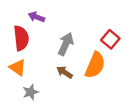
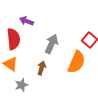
brown arrow: (65, 72) -> (42, 68), moved, turned 72

